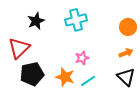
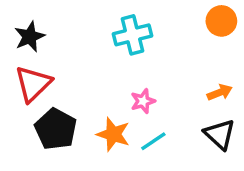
black star: (36, 21) -> (30, 37), moved
orange circle: (128, 27) -> (221, 21), moved
black pentagon: (32, 74) -> (56, 129), turned -30

